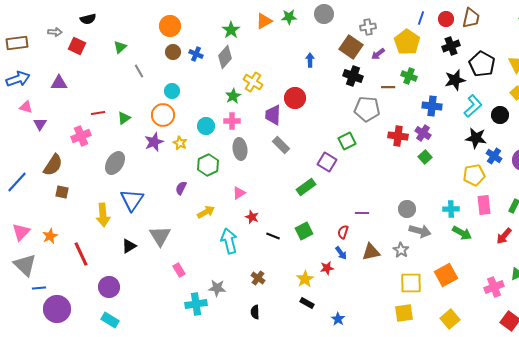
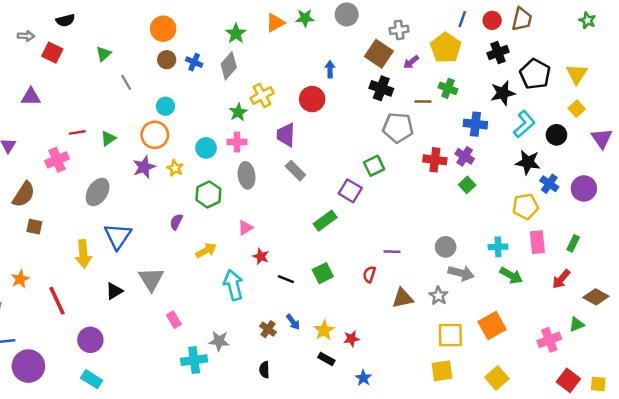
yellow cross: (253, 82) -> (262, 95), turned 30
red circle: (295, 98) -> (312, 99), moved
blue arrow: (341, 253) -> (293, 322), moved
red star: (327, 268) -> (351, 339), moved

